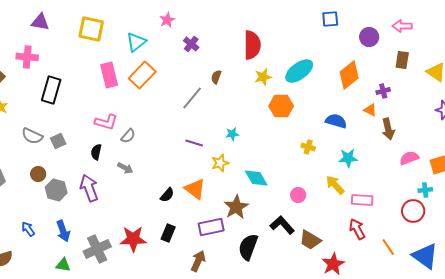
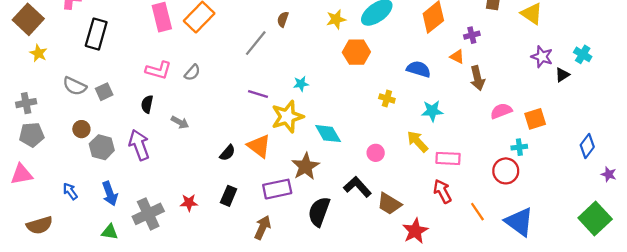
gray semicircle: (128, 136) -> (192, 72), moved
yellow star: (220, 163) -> (287, 117), size x1.6
red star: (133, 239) -> (189, 203), size x0.6

